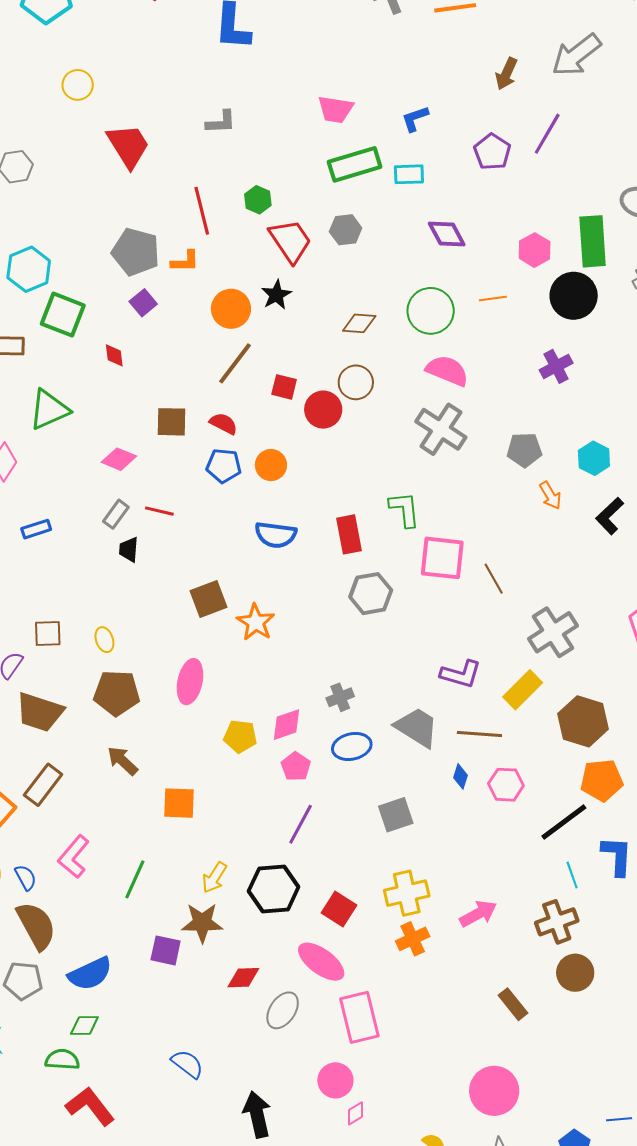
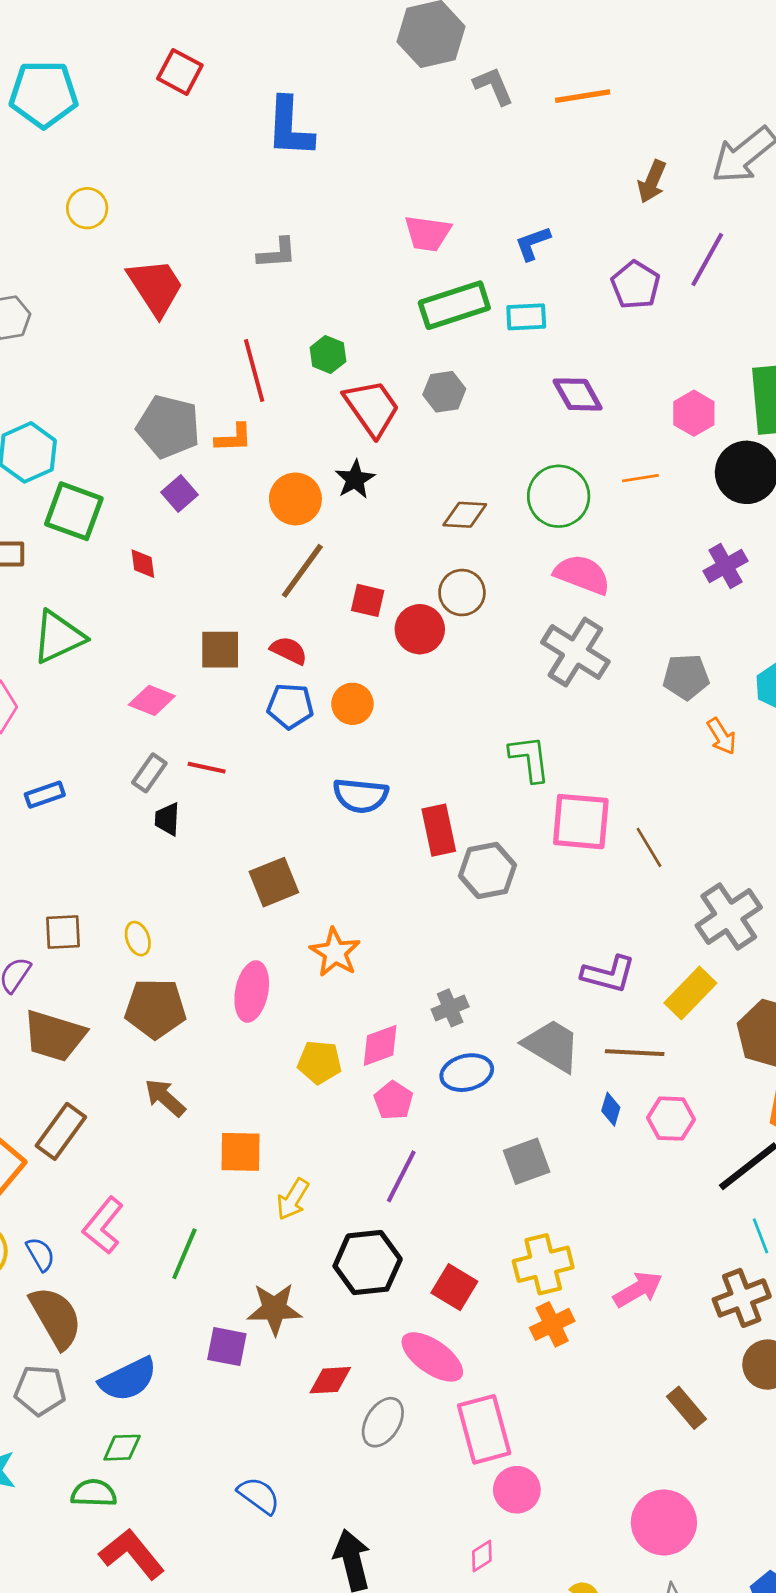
red rectangle: (349, 534) -> (439, 830), moved
orange star: (256, 622) -> (335, 952), moved
yellow arrow: (214, 878) -> (293, 1199), moved
pink circle: (335, 1080) -> (517, 1490), moved

